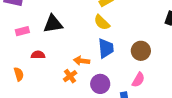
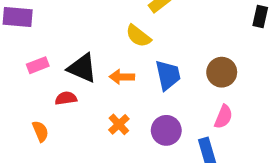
yellow semicircle: (102, 22) -> (138, 36), moved
black triangle: (53, 24) -> (82, 68), moved, turned 40
orange arrow: (82, 61) -> (122, 77), moved

